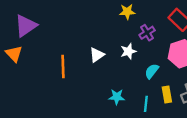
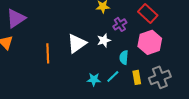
white triangle: (97, 55) -> (77, 43), size x1.5
cyan semicircle: (152, 71) -> (124, 57), turned -32
cyan line: (146, 104) -> (113, 76), moved, turned 40

